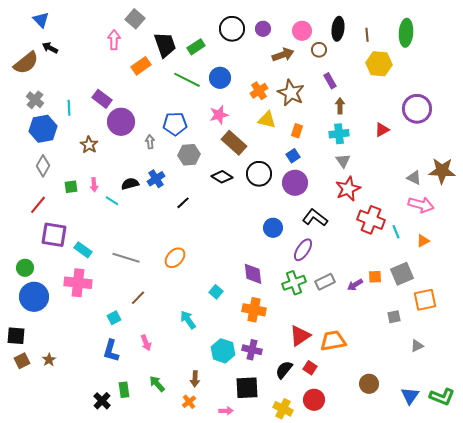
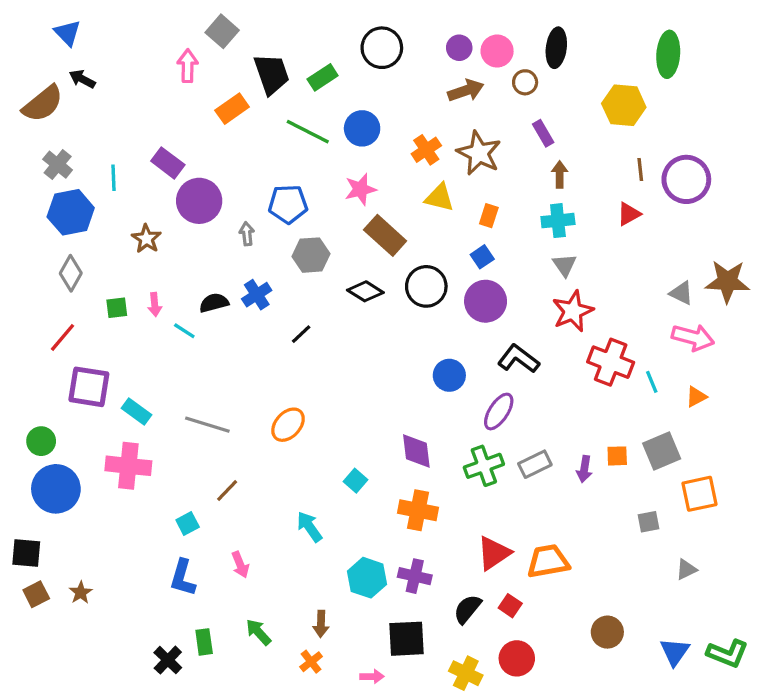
purple circle: (263, 29) -> (459, 48), moved
brown line: (367, 35) -> (640, 170), moved
purple arrow: (355, 285) -> (584, 469), turned -49

